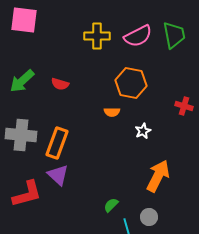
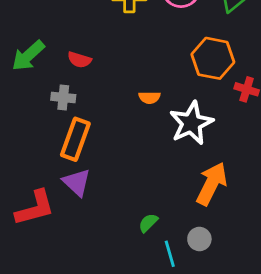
orange hexagon: (131, 83) -> (213, 58), moved
white star: (143, 131) -> (191, 123), size x2.0
gray cross: (21, 135) -> (63, 97), moved, size x0.6

